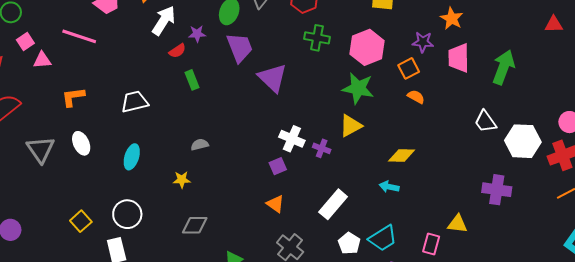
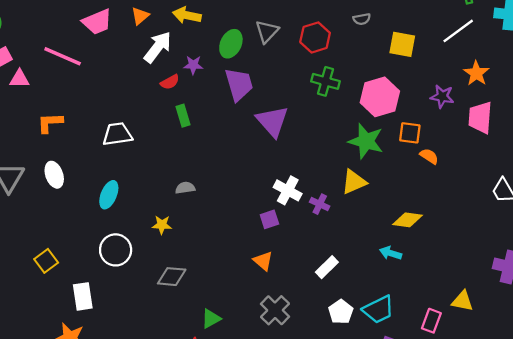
orange square: (409, 68) -> (410, 133), moved, turned 30
white rectangle: (333, 204) -> (327, 267), size x0.7
white circle: (127, 214) -> (116, 250), moved

